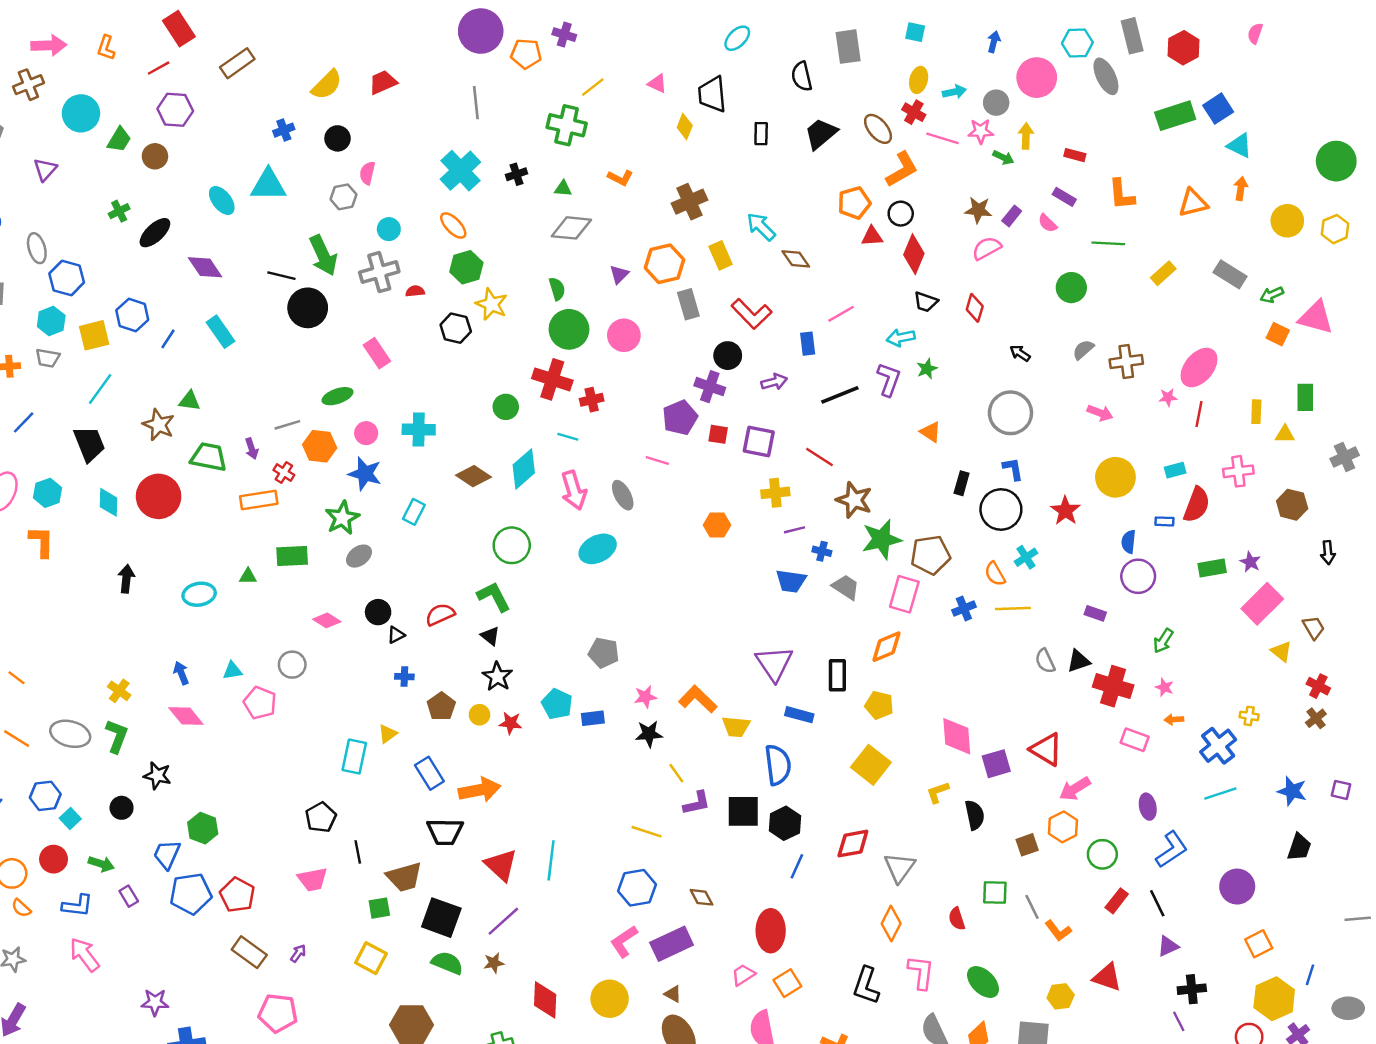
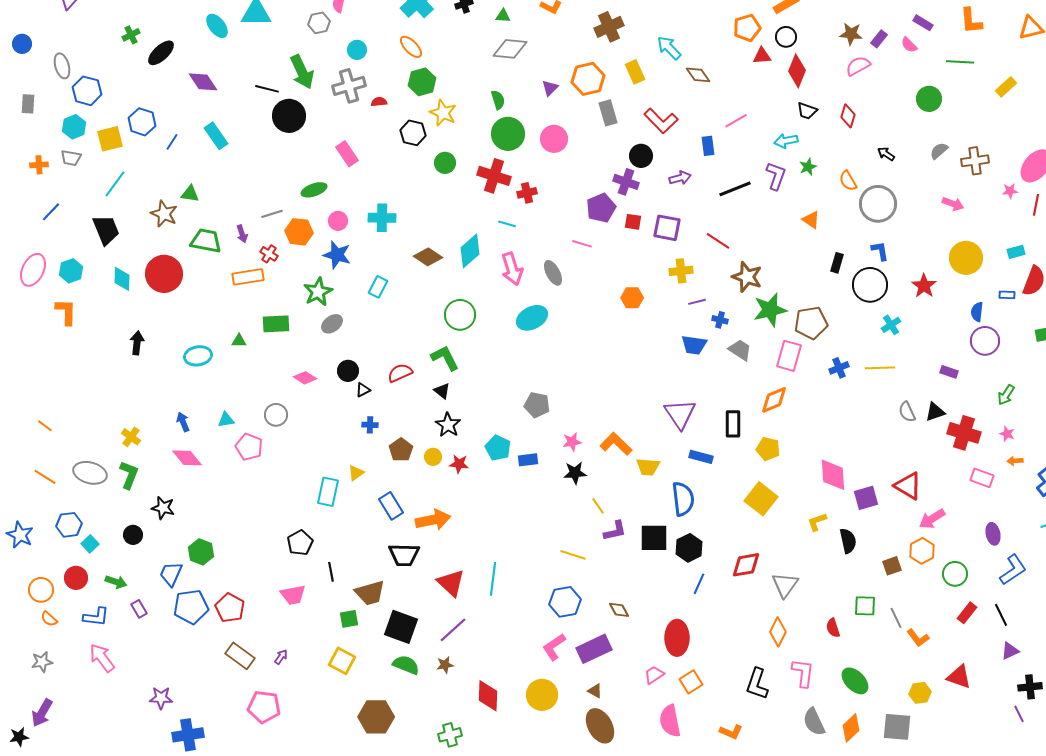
green circle: (506, 407) -> (445, 163), moved
orange semicircle: (995, 574) -> (848, 181), moved

